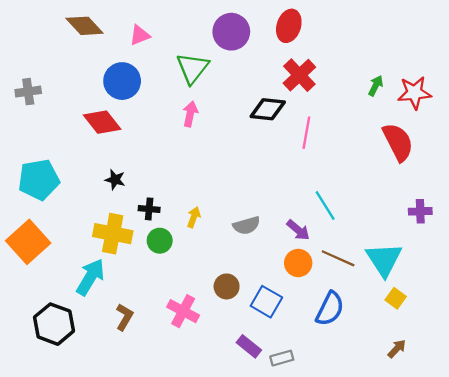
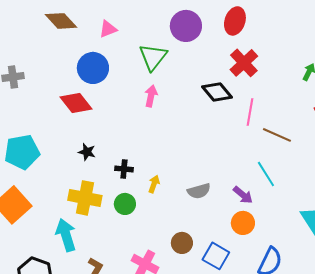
black diamond: (268, 109) -> (217, 92), turned 44
black cross: (149, 209) -> (124, 169), moved
brown line: (338, 258) -> (277, 135), moved
cyan arrow: (90, 277) -> (66, 235), turned -48

